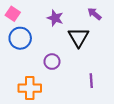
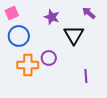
pink square: (13, 14) -> (12, 13), turned 32
orange cross: (30, 88) -> (28, 65), moved

